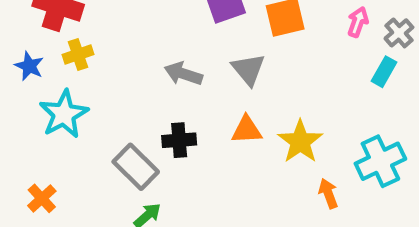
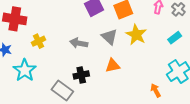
yellow cross: (78, 54) -> (38, 41), moved
cyan rectangle: (384, 72) -> (175, 38), moved, turned 32
yellow star: (300, 142) -> (136, 35), moved

